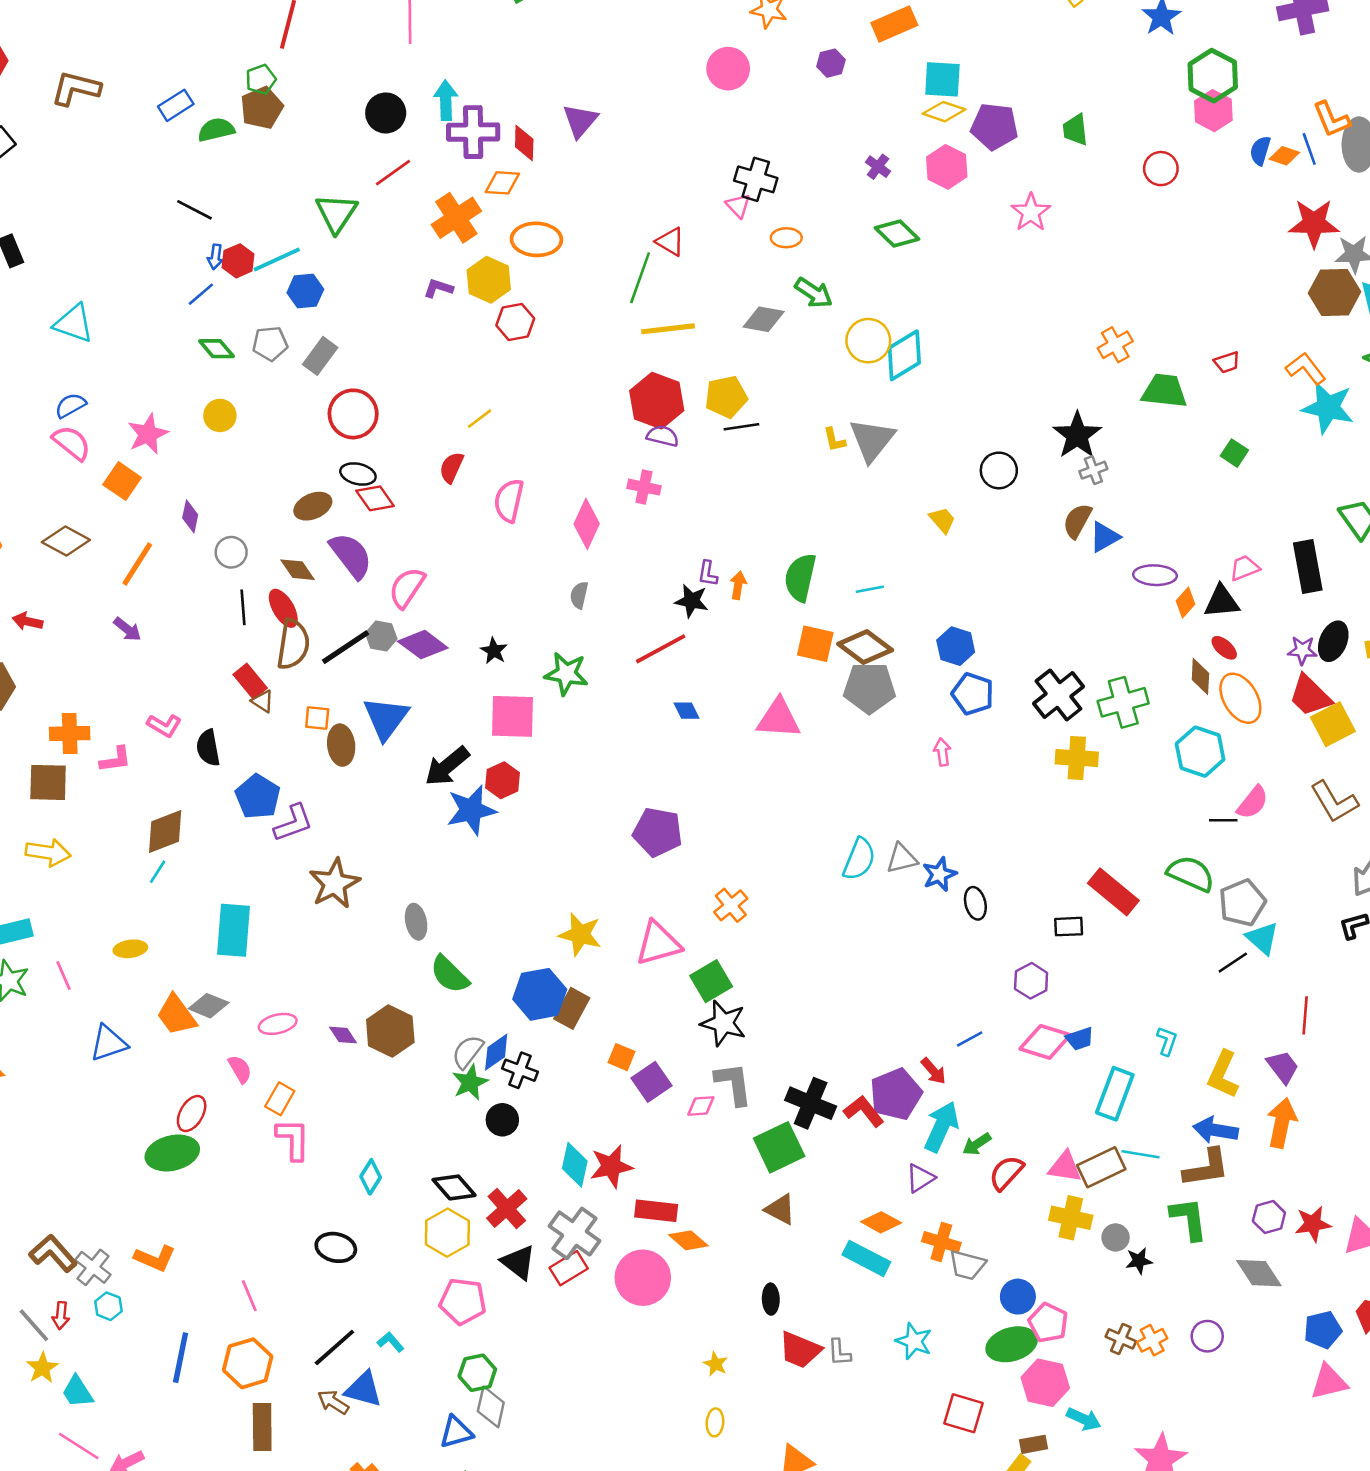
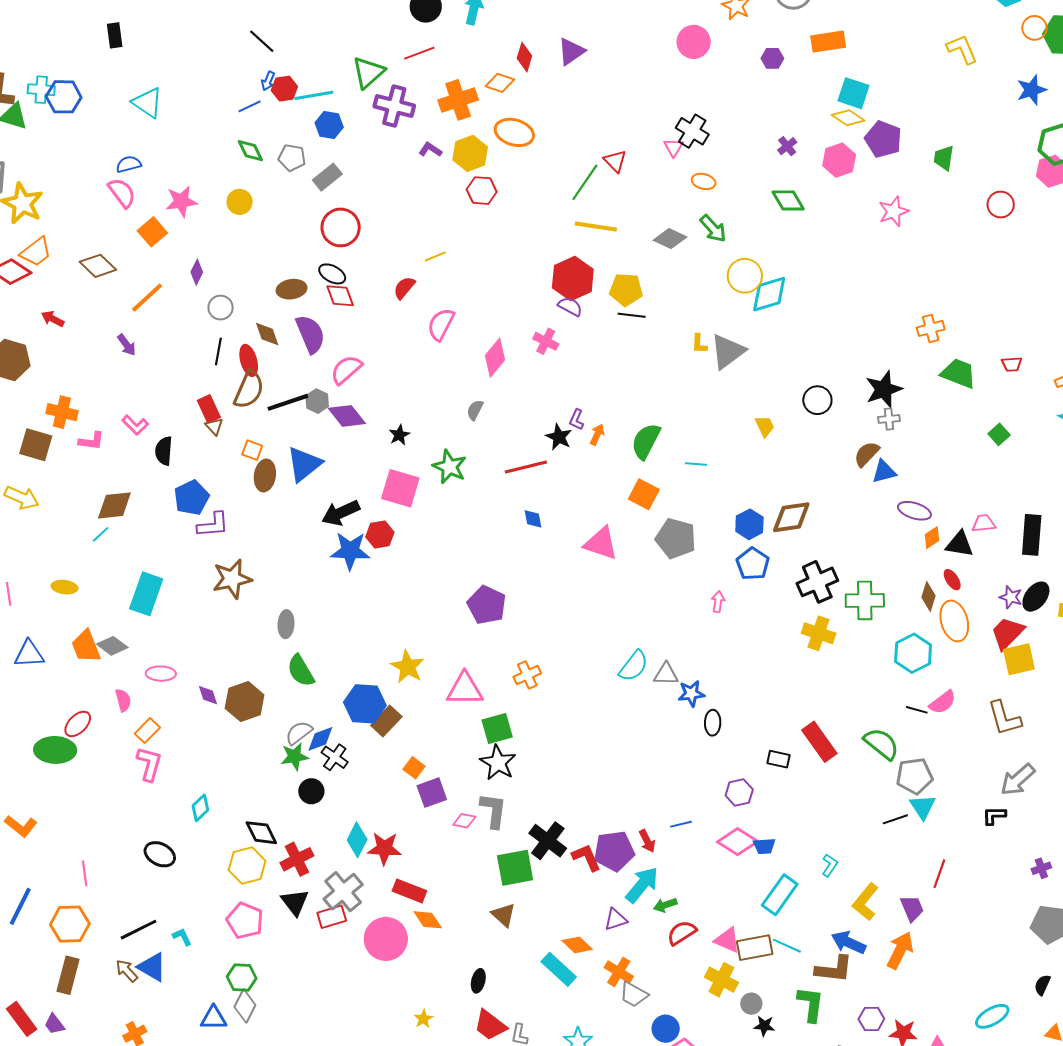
purple cross: (473, 132) -> (394, 106), moved
brown diamond: (865, 647) -> (791, 517), moved, turned -60
red trapezoid: (1310, 696) -> (1007, 633), turned 75

